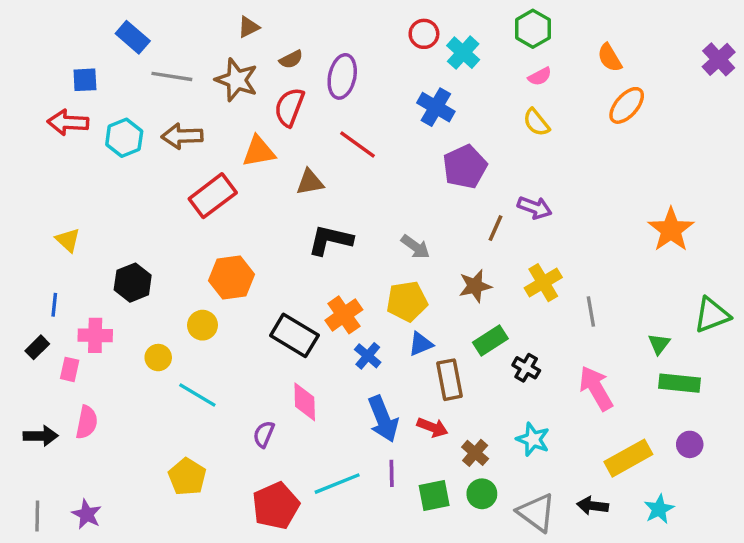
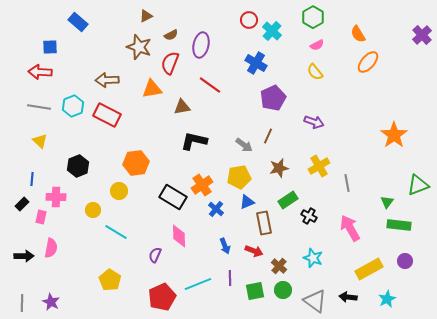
gray line: (172, 76) -> (39, 107), moved
cyan hexagon: (124, 138) -> (73, 106), moved
red rectangle: (213, 196) -> (107, 115), moved, turned 64
brown line: (496, 228) -> (268, 136), moved
blue arrow: (383, 419) -> (225, 246), size x0.6

